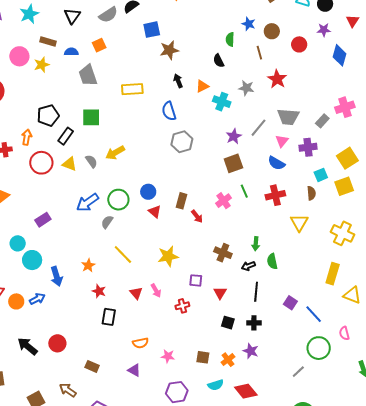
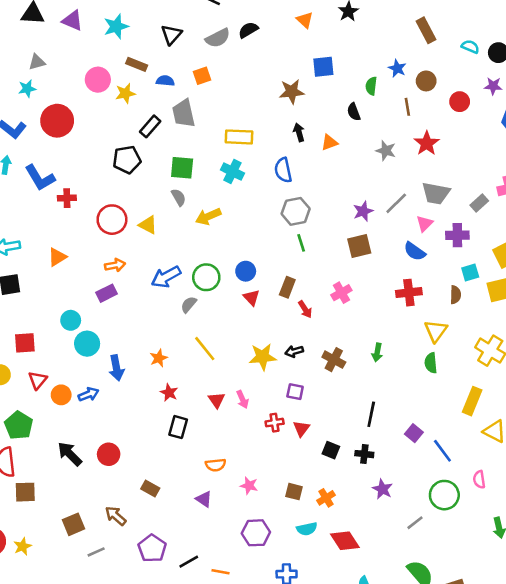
blue square: (152, 30) -> (323, 67), moved
cyan cross: (222, 102) -> (232, 172), moved
black rectangle: (66, 136) -> (150, 126), moved
orange arrow: (27, 137) -> (115, 265), moved, turned 63
gray semicircle: (91, 161) -> (179, 197), moved
green line: (244, 191) -> (301, 243), moved
green semicircle: (272, 261) -> (431, 363), moved
black arrow: (248, 266) -> (294, 351), moved
red triangle: (220, 293) -> (301, 429), moved
purple star: (251, 351) -> (382, 489), moved

